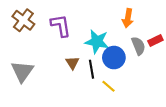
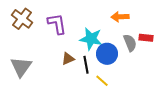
orange arrow: (128, 18) -> (120, 17), turned 78
red rectangle: (155, 40) -> (146, 38), turned 32
brown triangle: (72, 63) -> (68, 59), turned 40

